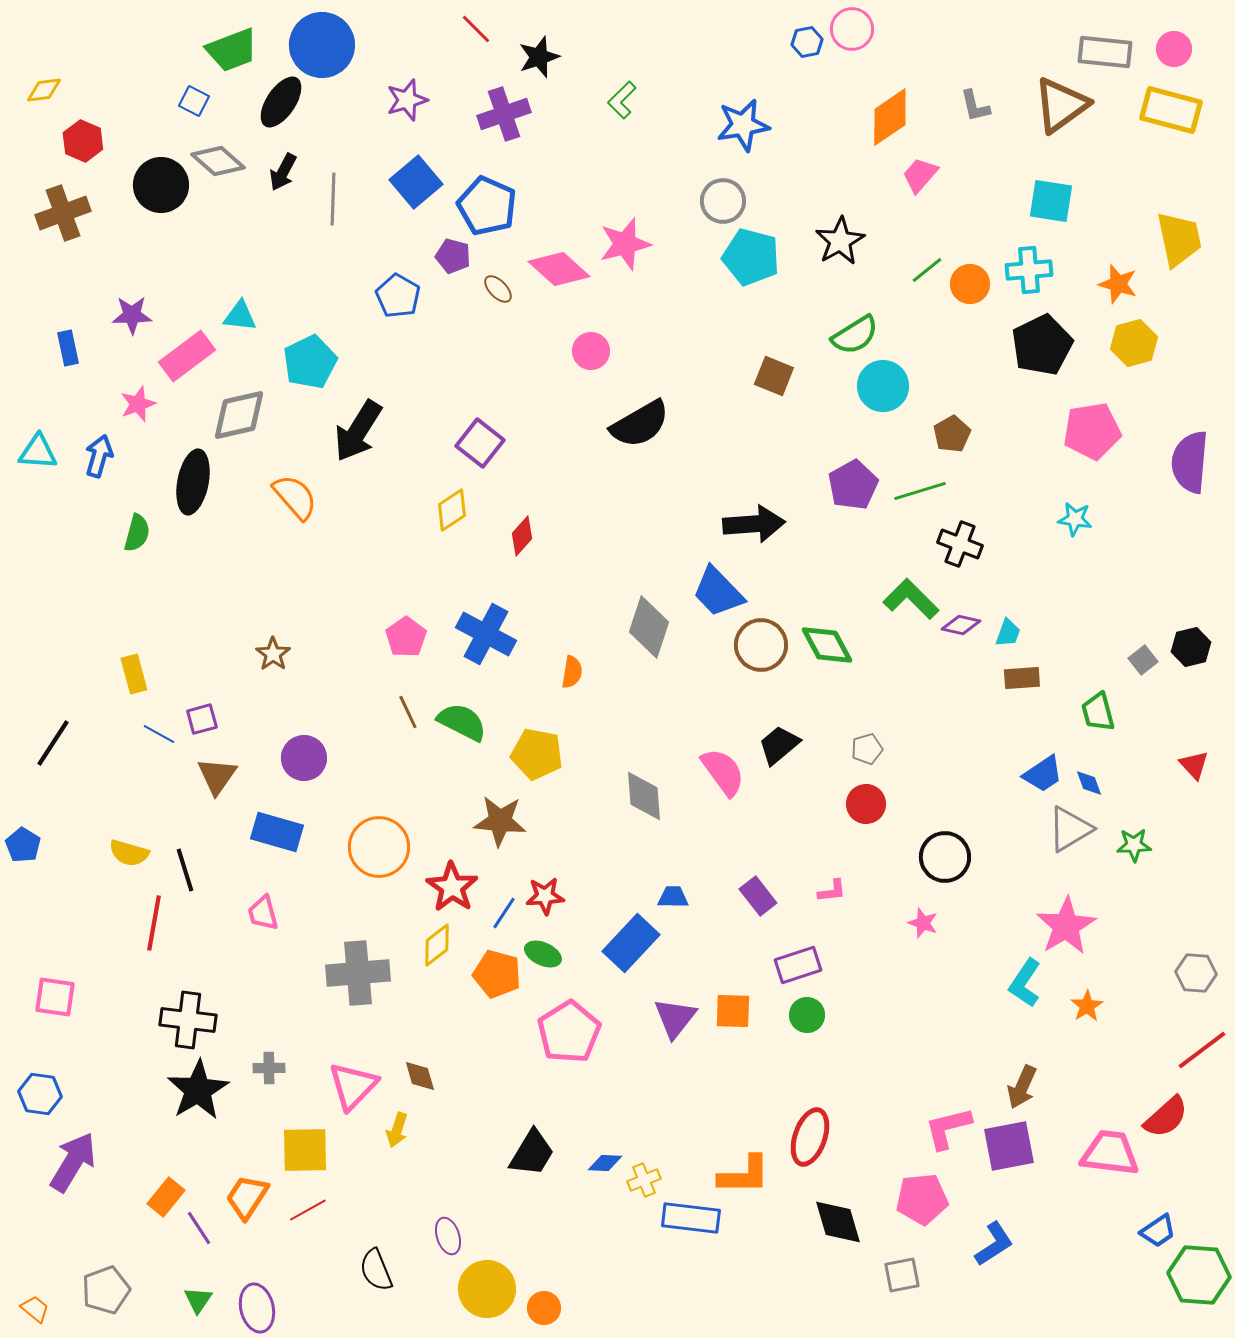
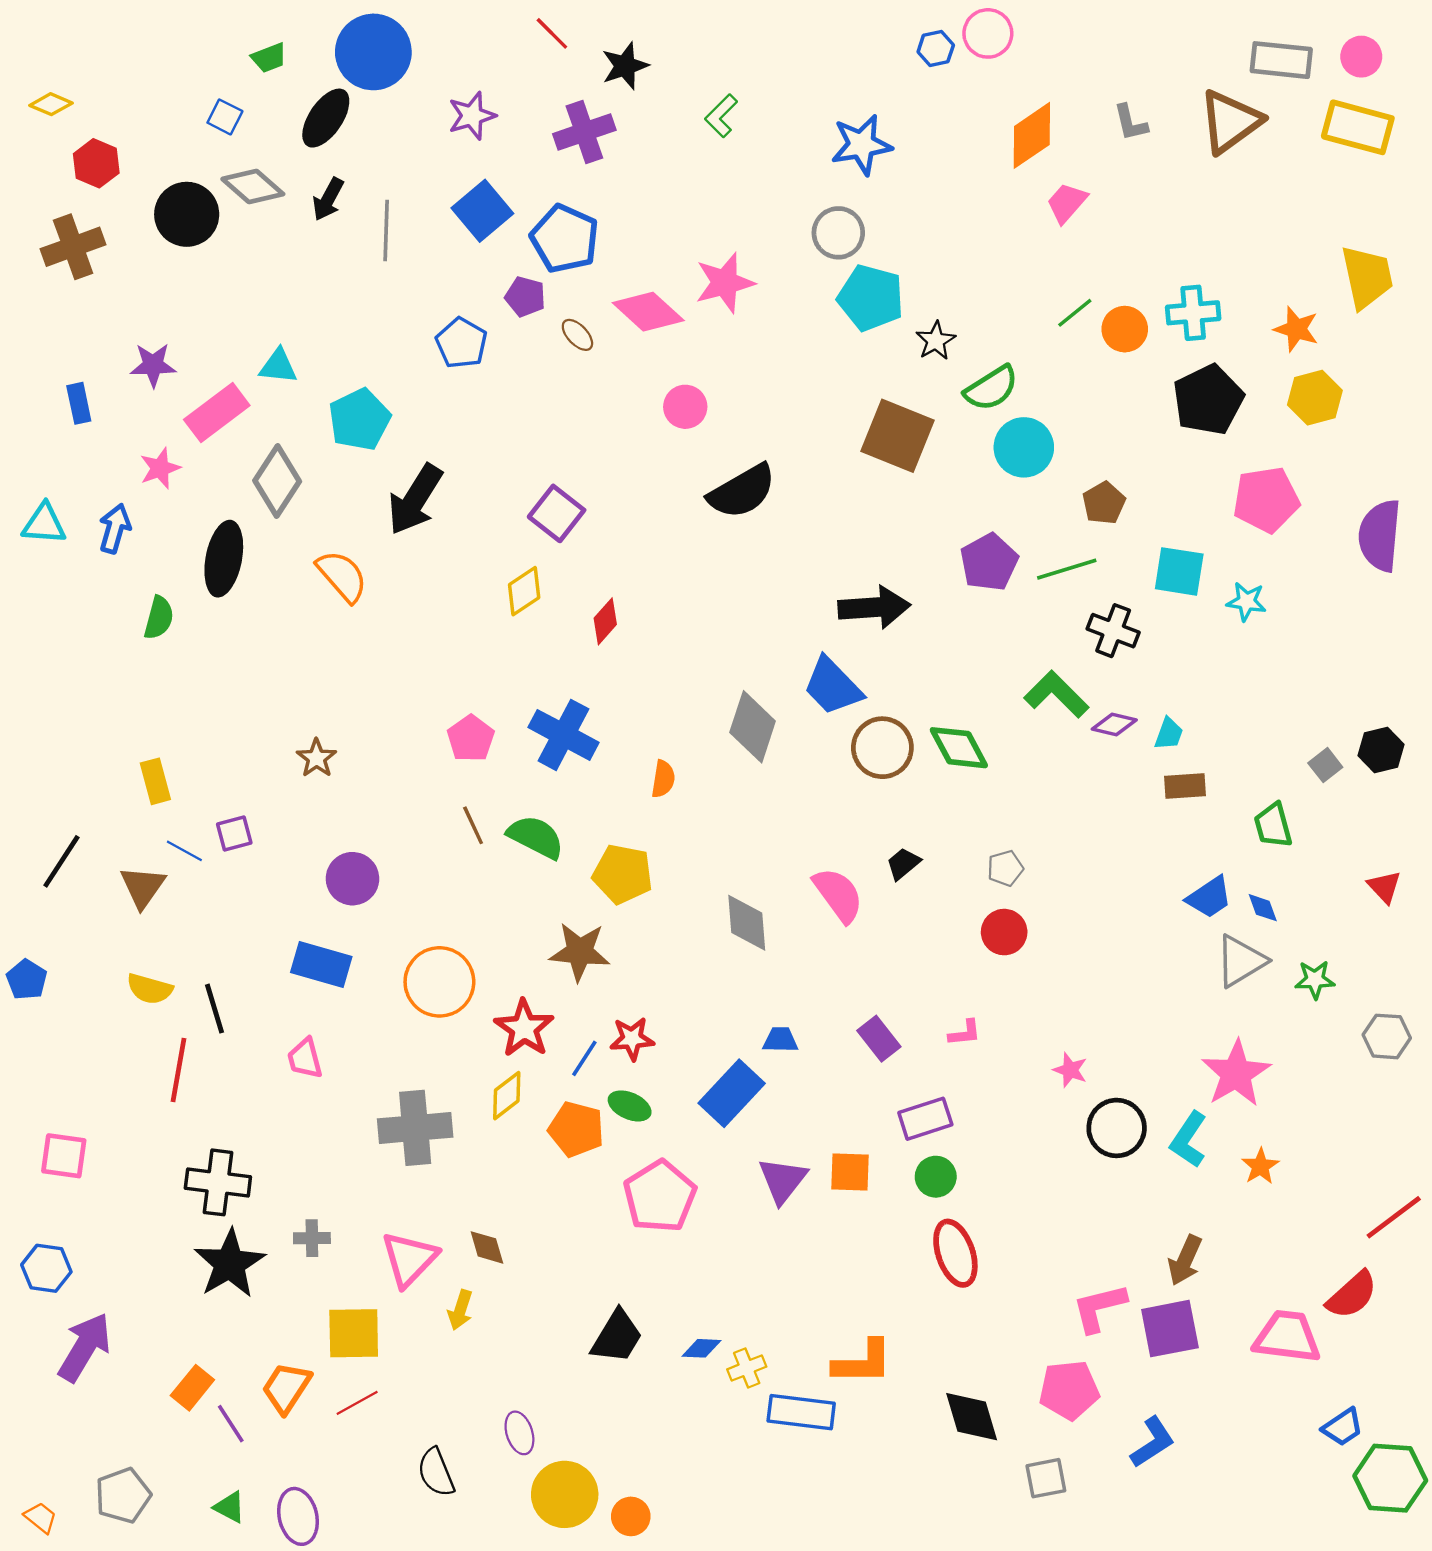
green trapezoid: (232, 50) -> (269, 58), size x0.6
yellow diamond: (44, 90) -> (51, 104), turned 30
cyan square: (1051, 201) -> (1179, 571), moved
black star: (840, 241) -> (936, 341), moved, size x0.7
brown square: (774, 376) -> (897, 436), size x1.6
gray diamond: (239, 415) -> (277, 481), turned -44
black trapezoid: (779, 745) -> (903, 864), size x0.7
brown triangle: (217, 776) -> (143, 887), moved
black circle: (945, 857) -> (1117, 1128), moved
gray hexagon: (1196, 973) -> (1387, 1036), moved
red ellipse: (810, 1137) -> (955, 1253), moved, turned -38
green triangle: (198, 1300) -> (230, 1507), turned -36

